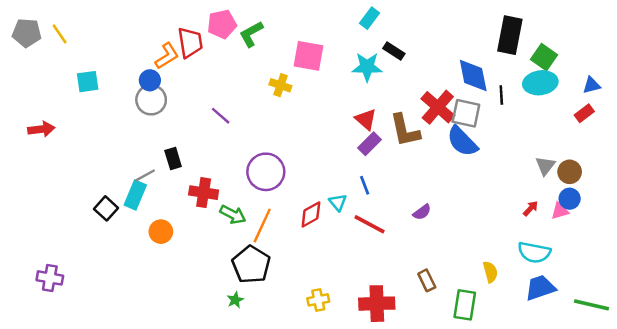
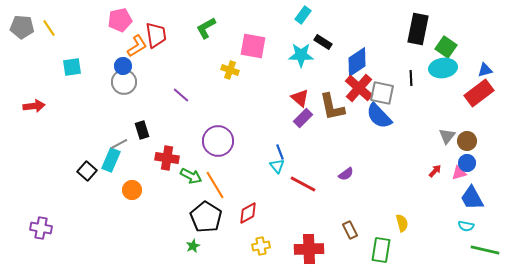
pink pentagon: (222, 24) -> (120, 20), moved
blue diamond: (473, 75) -> (357, 62), moved, turned 68
red rectangle: (584, 113) -> (479, 93), size x1.8
blue line: (365, 185) -> (280, 152), moved
red diamond: (311, 215) -> (248, 213), moved
orange line: (262, 226) -> (215, 185), turned -56
cyan semicircle: (534, 252) -> (466, 226), moved, size x0.6
blue trapezoid: (540, 288) -> (472, 198), moved, turned -100

